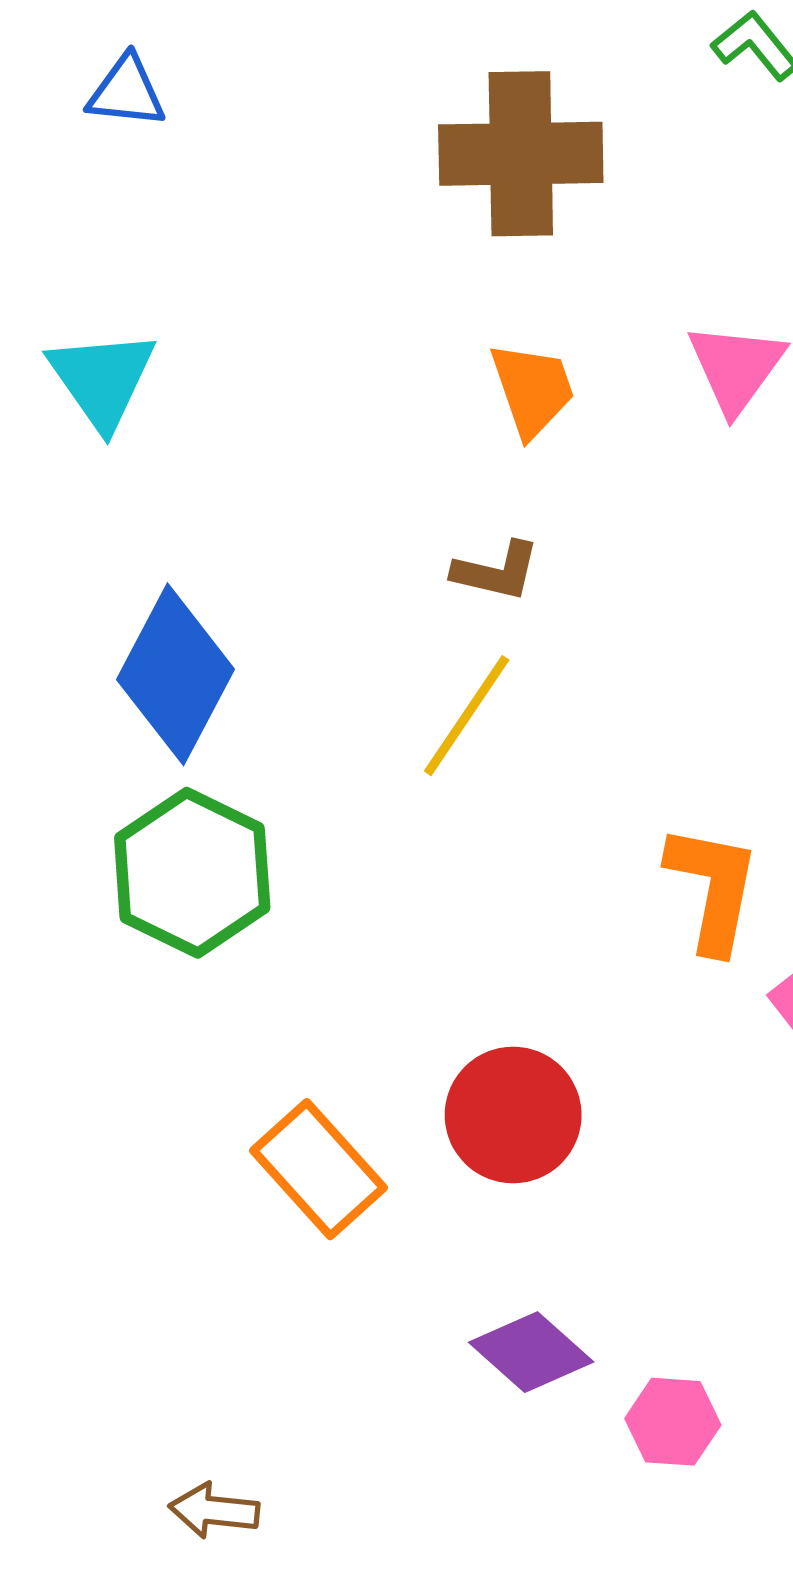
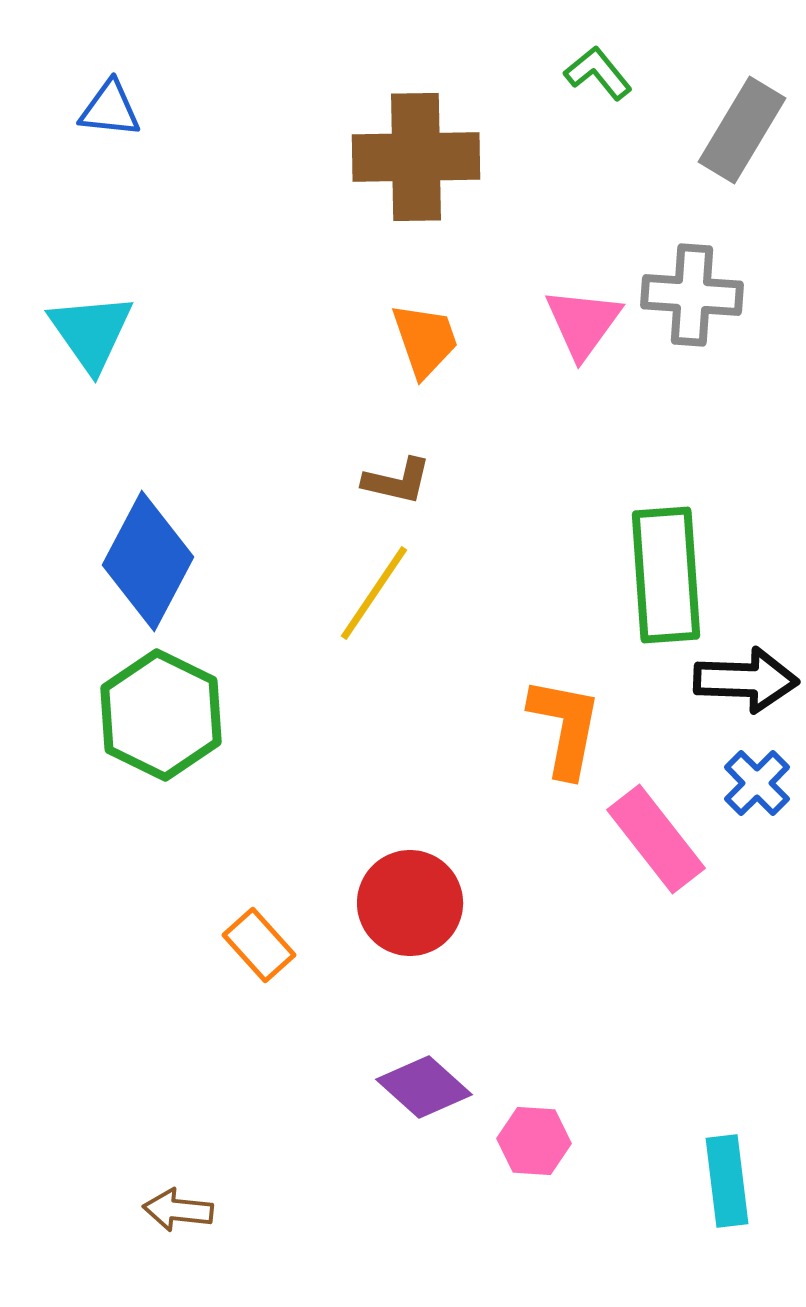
orange rectangle: (319, 1169) -> (259, 945), size x0.7

